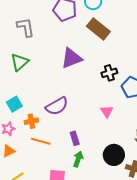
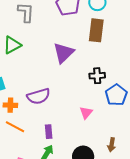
brown rectangle: (98, 29) -> (96, 30), turned 45
purple triangle: (71, 58) -> (64, 53), turned -35

